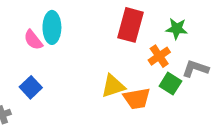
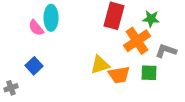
orange cross: (159, 56) -> (137, 41), size x1.5
green square: (170, 84) -> (149, 73), moved, turned -30

